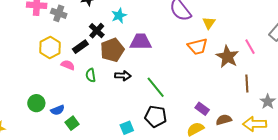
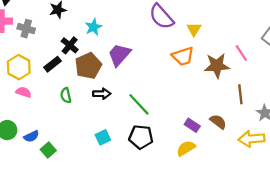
purple trapezoid: (141, 42) -> (119, 55), turned -45
brown star: (227, 57) -> (217, 66), turned -30
pink semicircle: (68, 65) -> (24, 92), moved
brown semicircle: (224, 120) -> (218, 122), moved, turned 56
cyan square: (127, 128) -> (103, 137), moved

